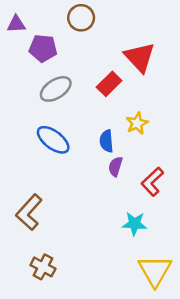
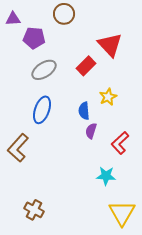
blue ellipse: (53, 140) -> (42, 110), turned 72
brown L-shape: (29, 212) -> (18, 148), moved

